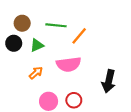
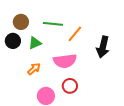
black arrow: (109, 81) -> (103, 47), moved
red circle: (74, 100) -> (70, 86), moved

